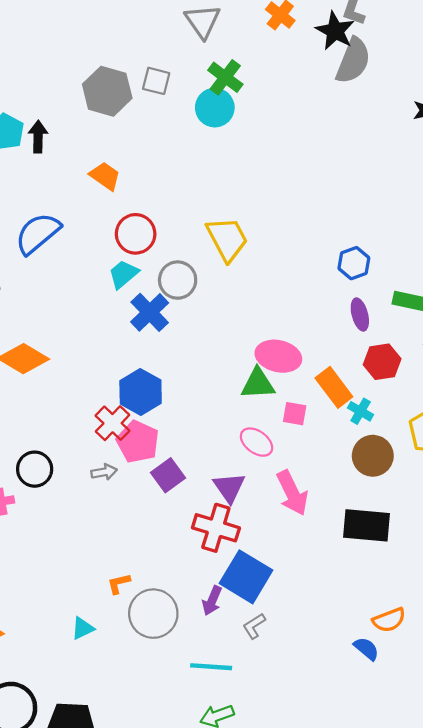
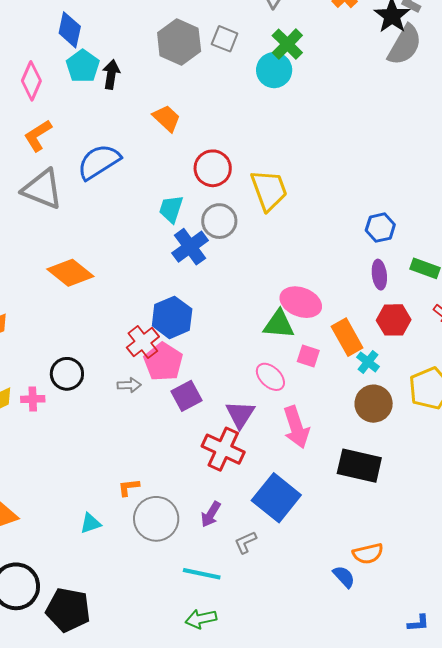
red circle: (136, 234) -> (213, 168), moved
cyan trapezoid: (123, 274) -> (171, 209), turned -40
blue square: (246, 577) -> (276, 498), moved

